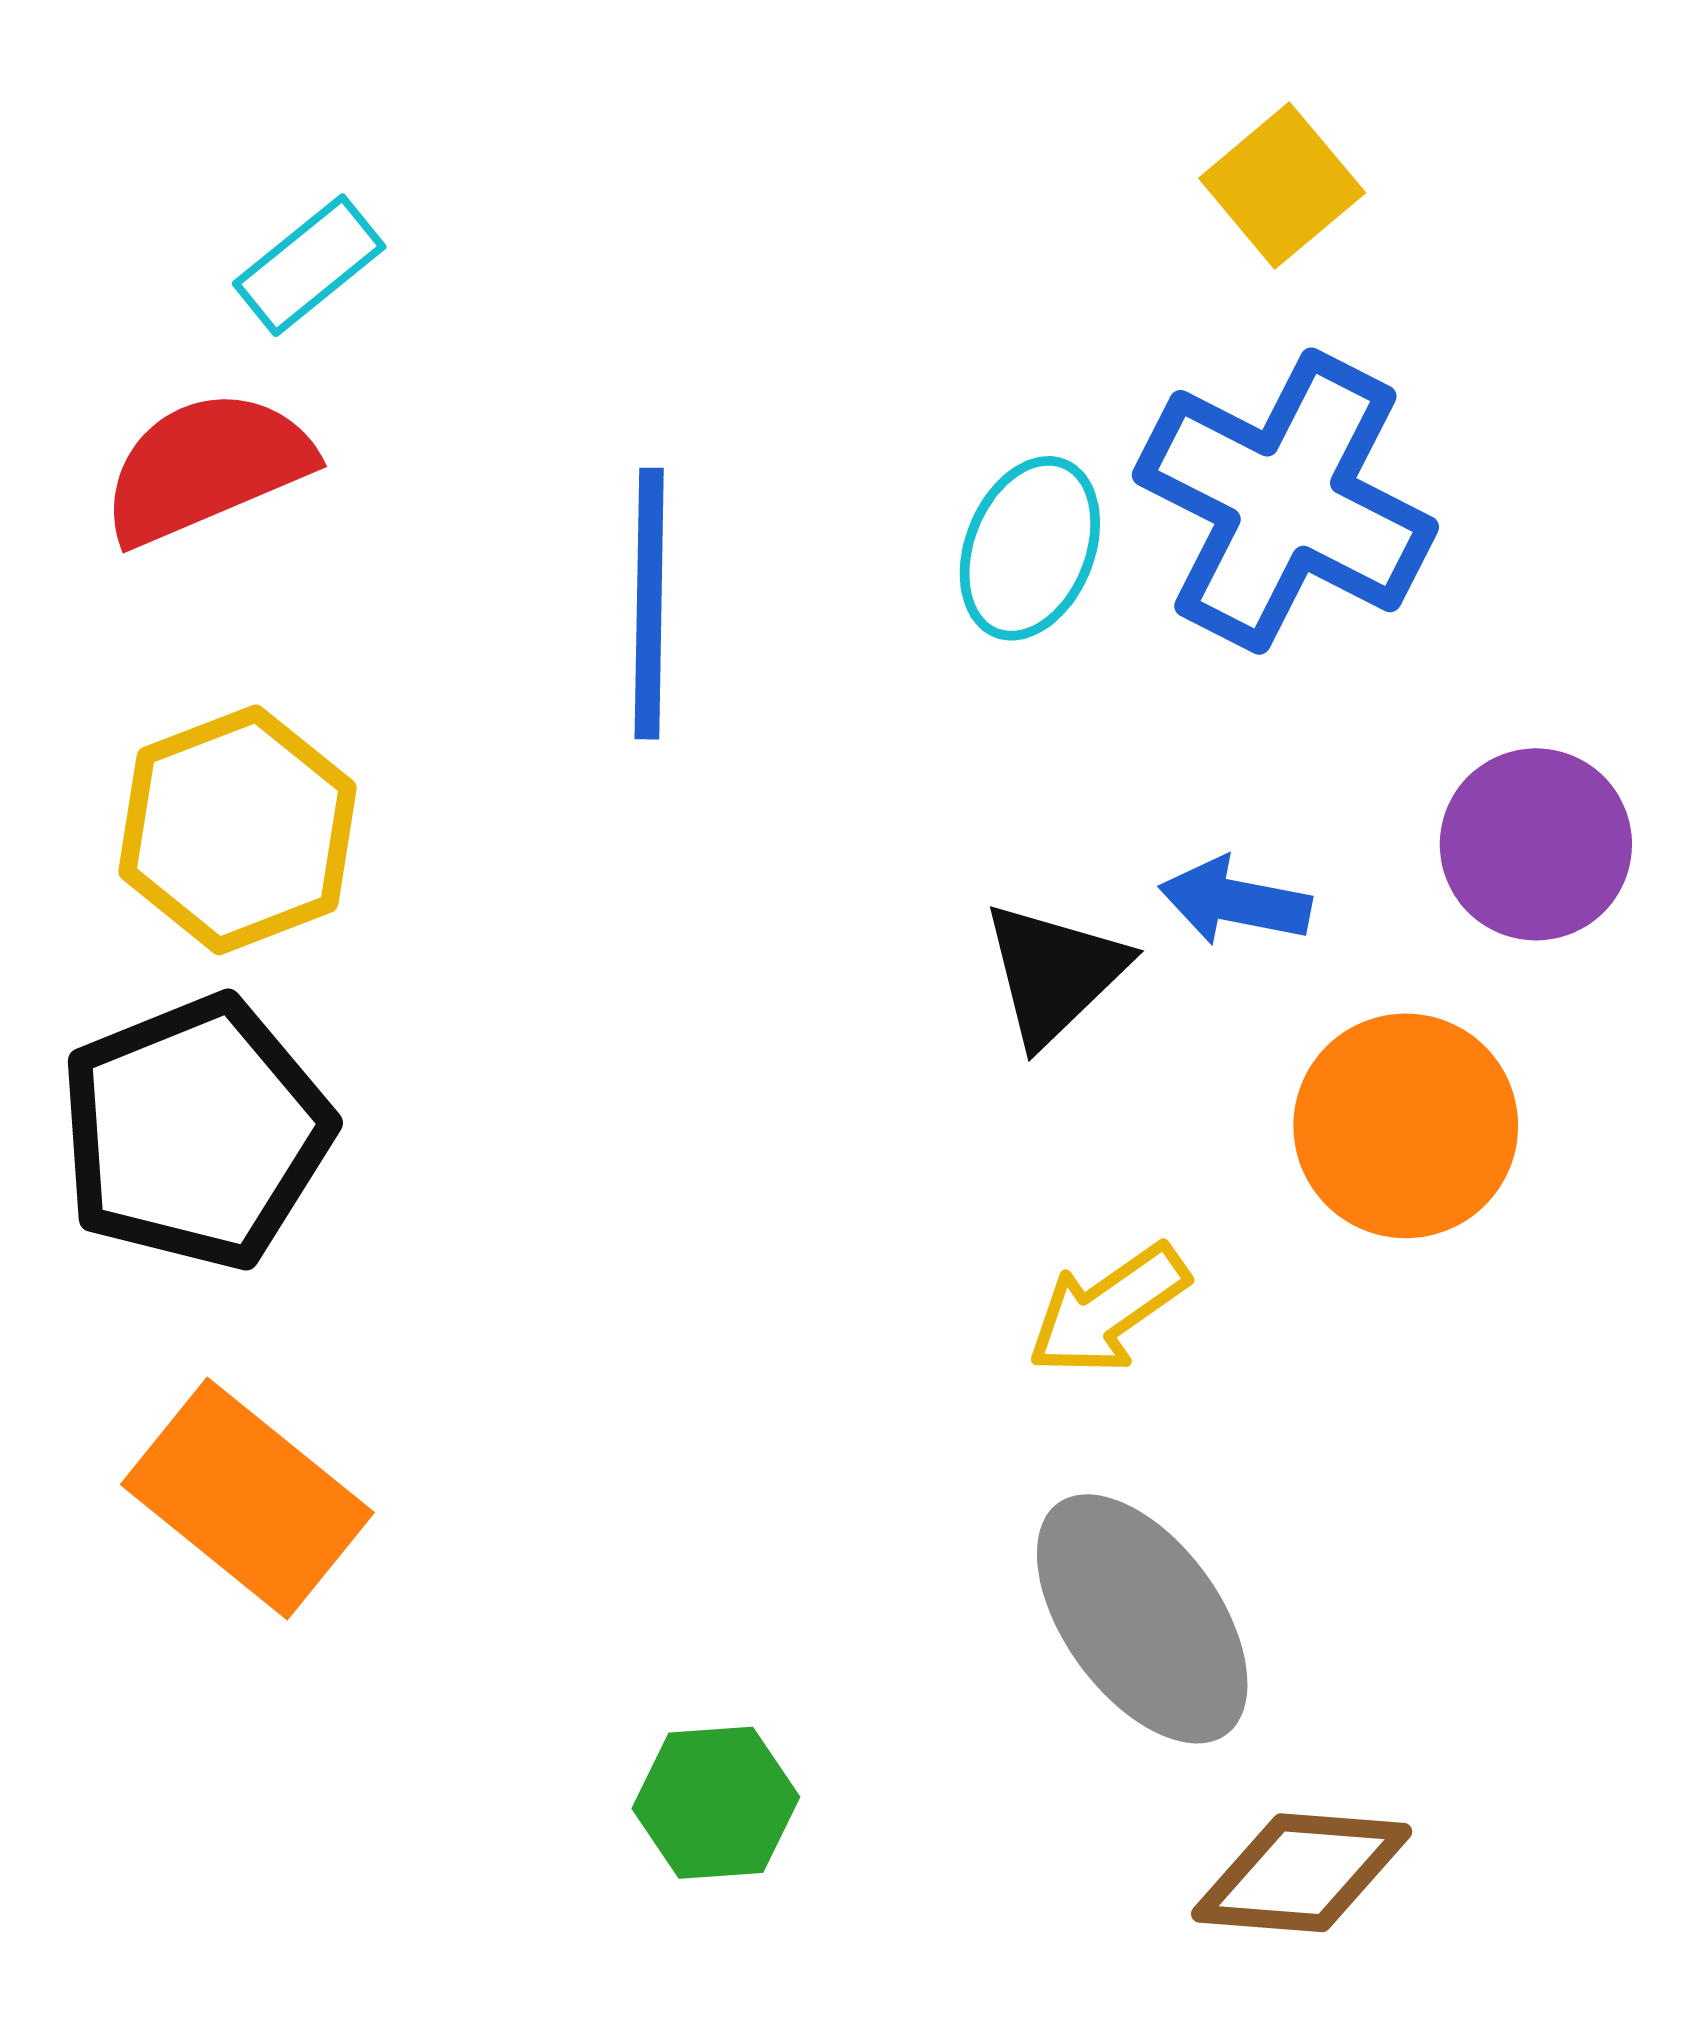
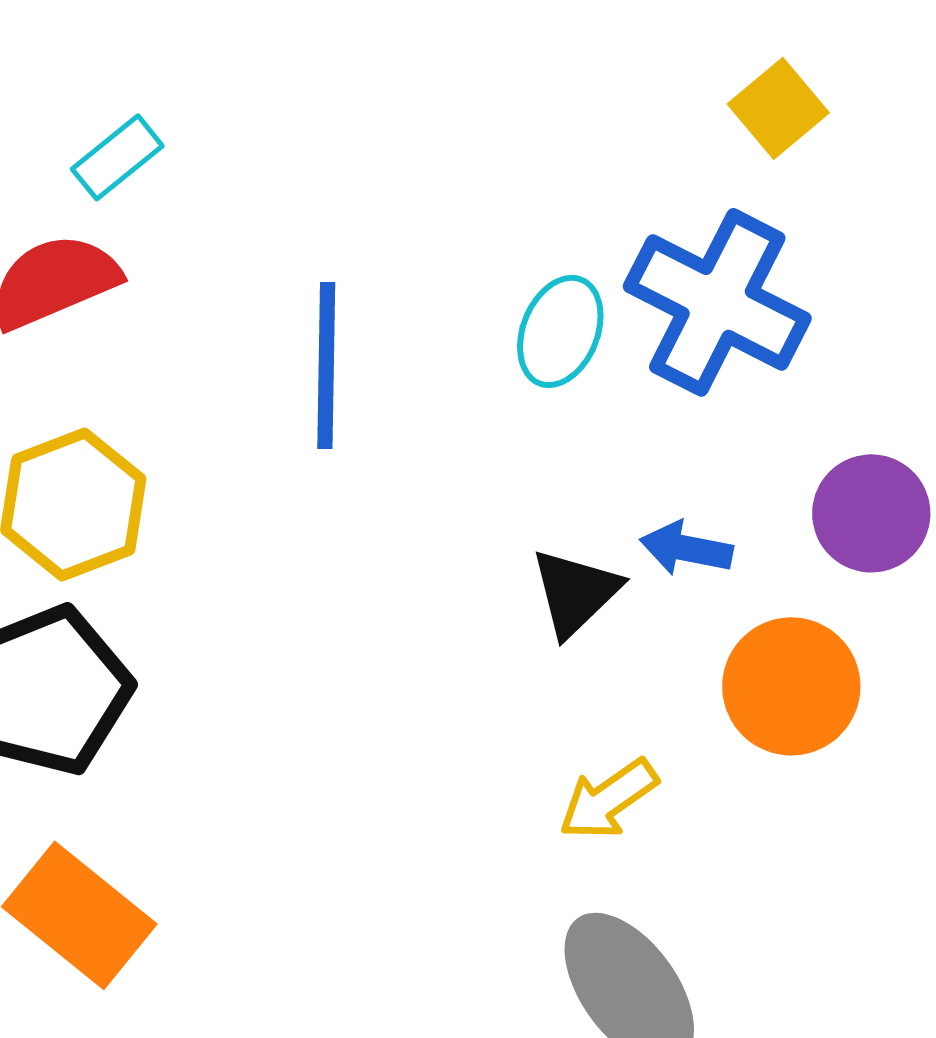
yellow square: (1282, 185) -> (778, 108), moved

